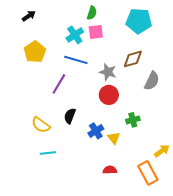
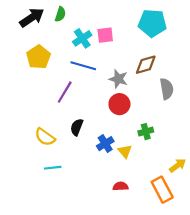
green semicircle: (92, 13) -> (60, 14), moved
black arrow: (29, 16) -> (32, 18), size x1.6
gray semicircle: (152, 81) -> (167, 89), turned -36

